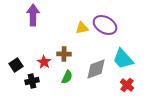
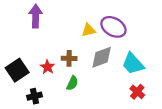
black square: (16, 65) -> (17, 70), size x1.5
gray diamond: (96, 69) -> (102, 57), moved
black cross: (32, 81) -> (34, 96), moved

